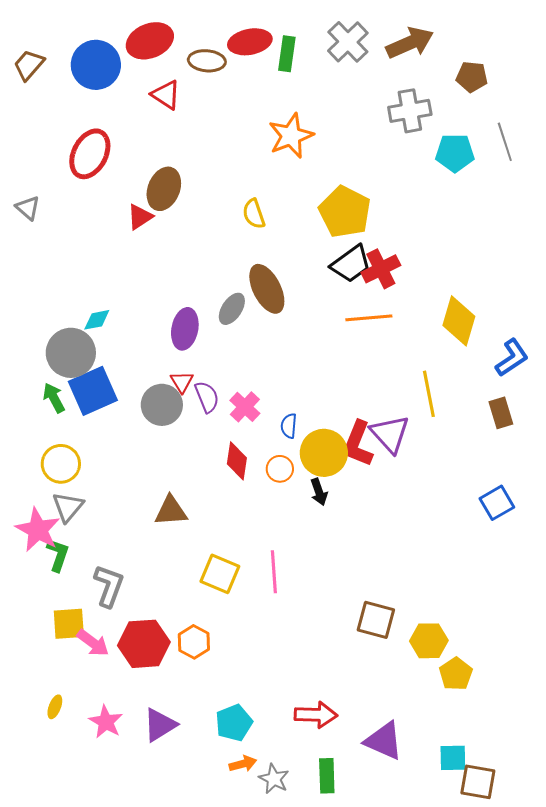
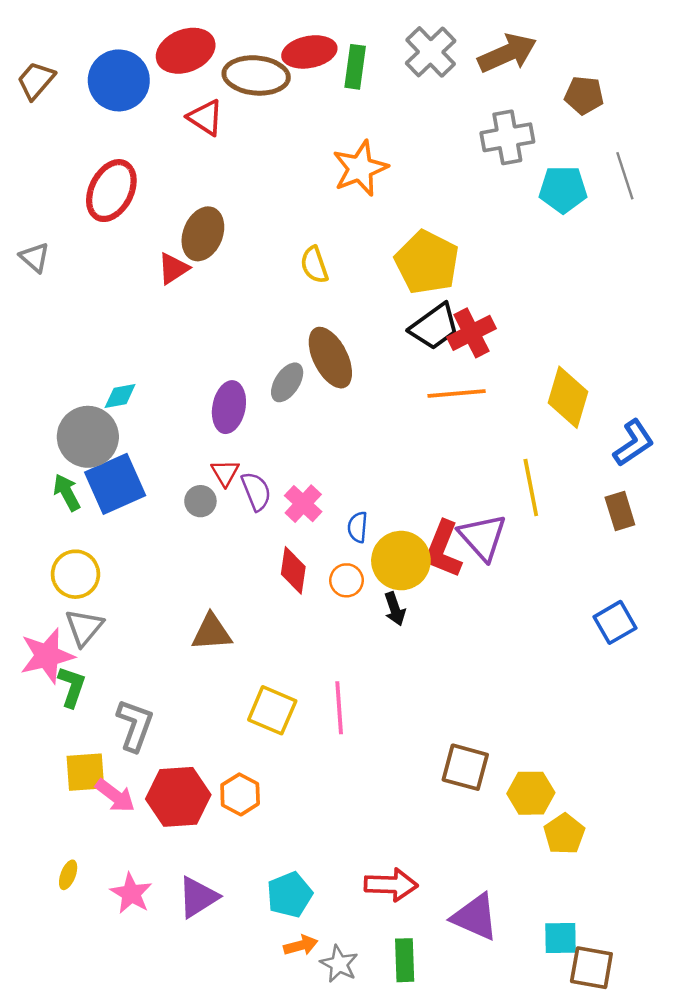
brown ellipse: (207, 61) -> (256, 75), size x1.4
gray circle: (162, 405) -> (200, 501), size x0.6
pink star: (38, 530) -> (47, 656), turned 30

